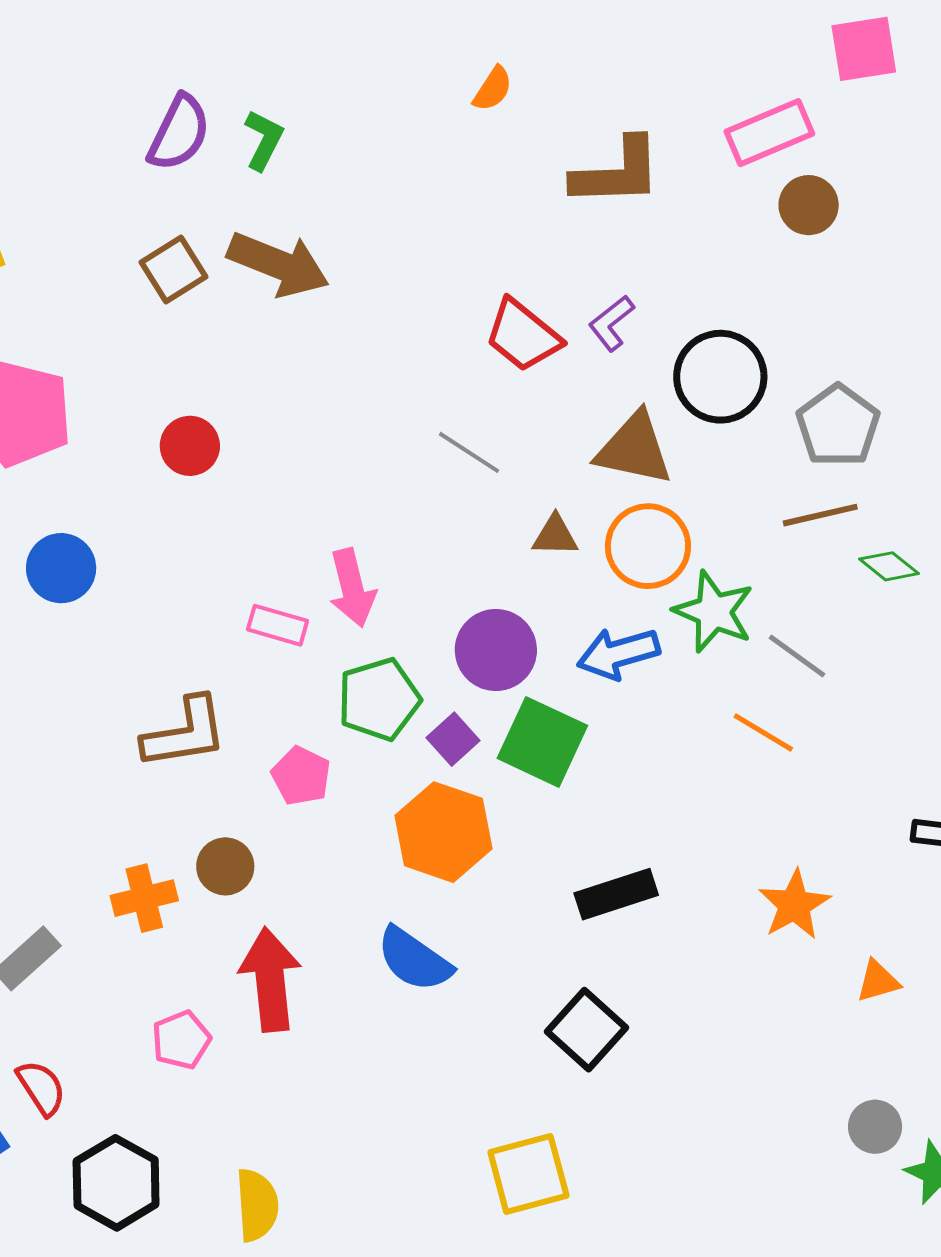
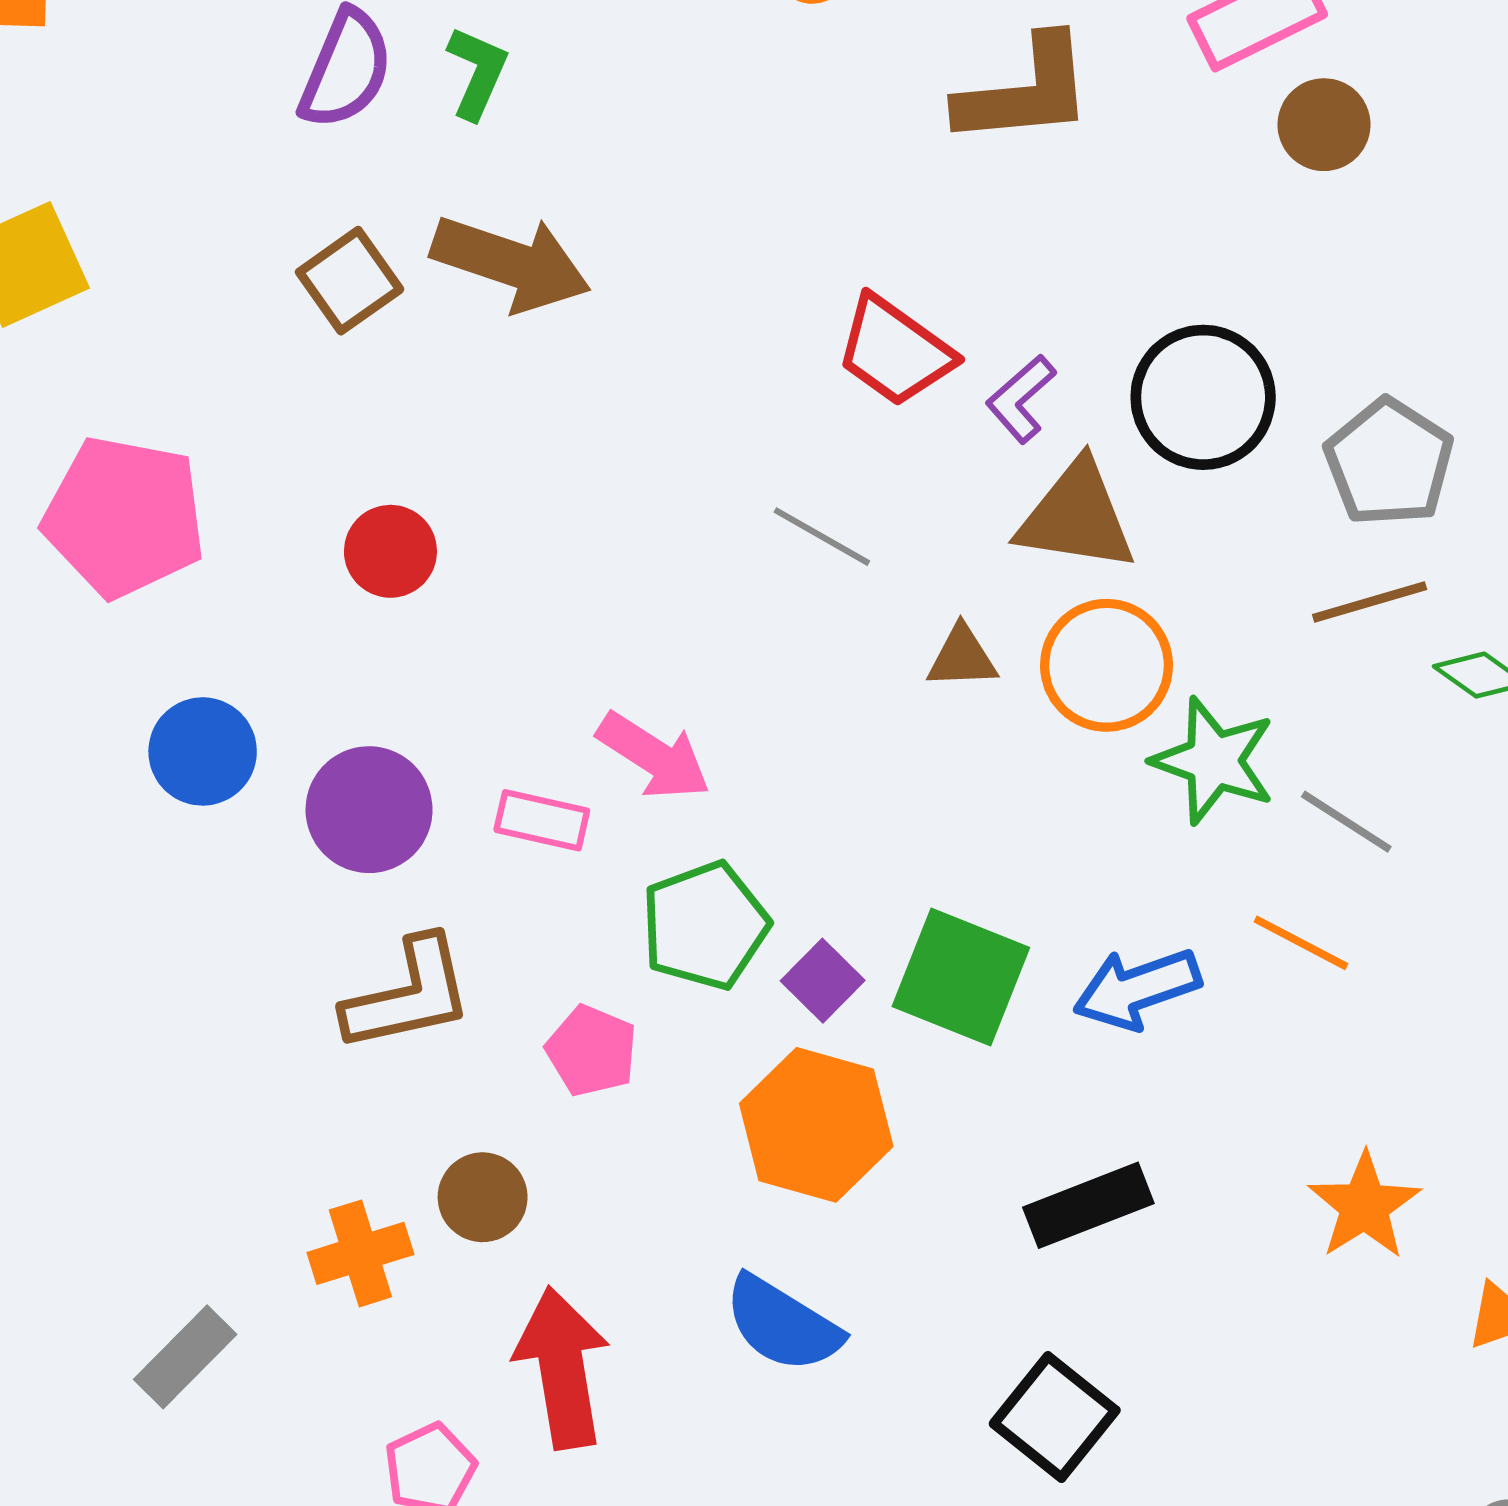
purple L-shape: (611, 323) -> (1021, 399), moved
pink arrow: (352, 588) -> (654, 756), turned -40
purple circle: (496, 650) -> (369, 810), moved
blue arrow: (618, 653) -> (1137, 989), moved

